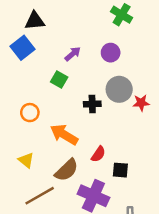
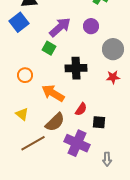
purple arrow: (73, 54) -> (60, 27), size x1.6
gray circle: (119, 89) -> (113, 49), moved
red star: (141, 103) -> (113, 77), moved
black cross: (92, 104) -> (76, 68), size x1.5

